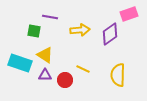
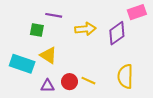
yellow line: (83, 69) -> (88, 81), moved
purple triangle: (45, 75) -> (47, 86), moved

